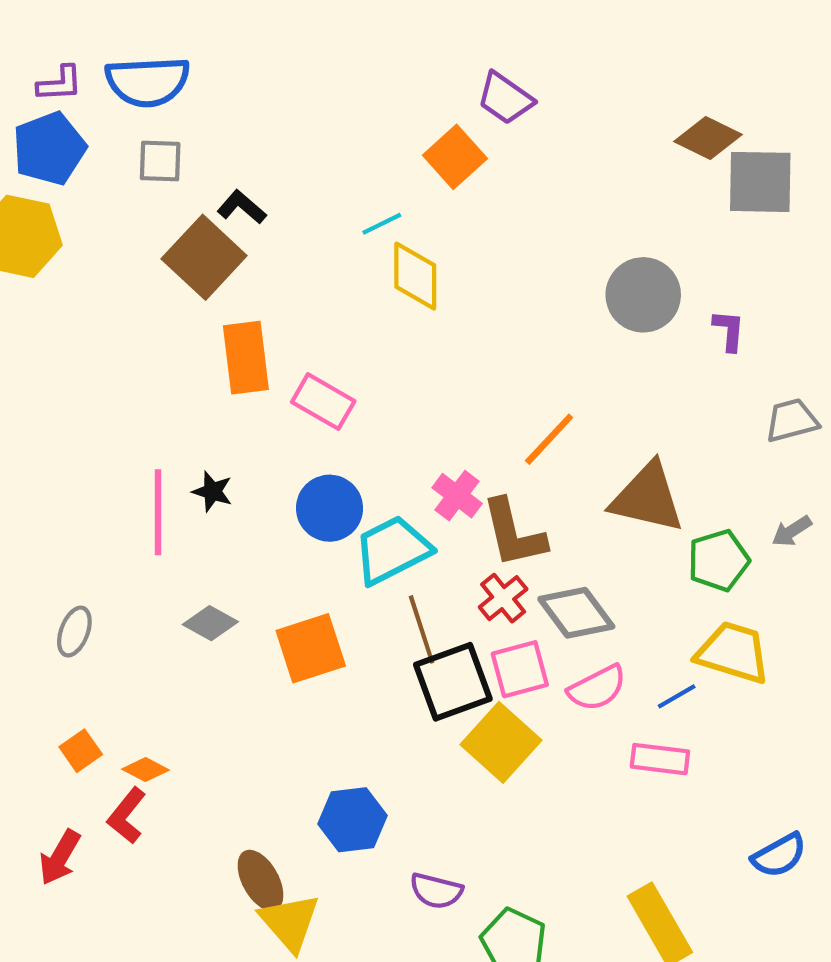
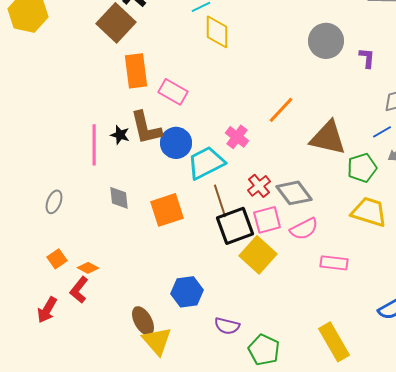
brown L-shape: (514, 533) -> (146, 128), moved
gray diamond: (210, 623) -> (119, 198), turned 55
blue line: (677, 696) -> (382, 132), moved

